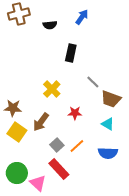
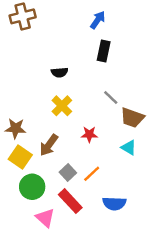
black semicircle: (50, 25) -> (60, 72), moved
black rectangle: (71, 53) -> (104, 51), moved
blue semicircle: (108, 153) -> (114, 203), moved
green circle: (17, 173) -> (32, 187), moved

